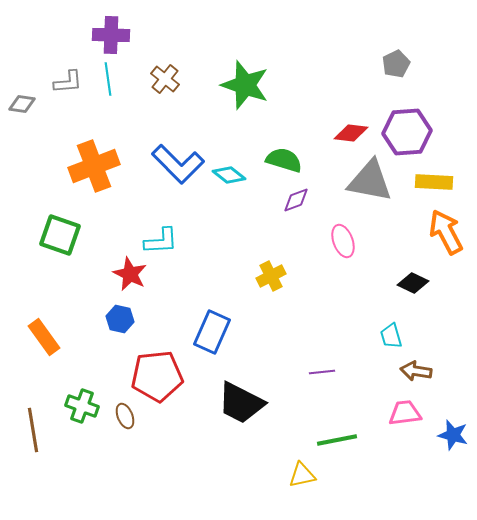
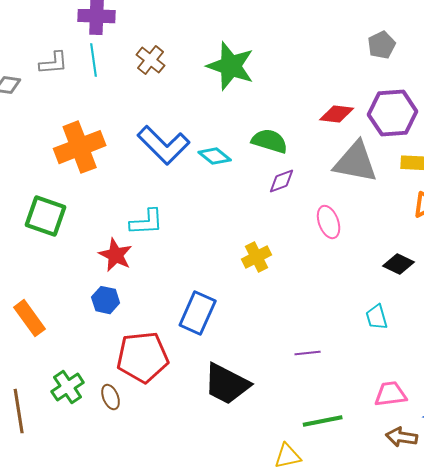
brown arrow: (416, 371) -> (402, 437), moved
green cross: (82, 406) -> (68, 387), turned 36

